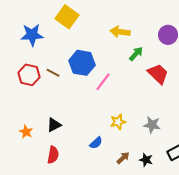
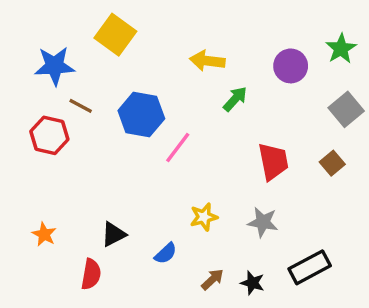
brown line: (53, 73) -> (81, 106), moved
red trapezoid: (158, 74) -> (273, 161), moved, turned 35
black triangle: (54, 125) -> (114, 234), moved

